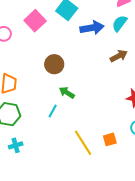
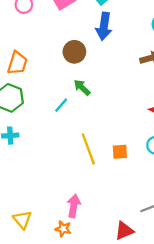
blue arrow: (92, 28) -> (104, 26), moved, turned 95

